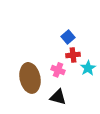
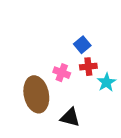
pink cross: (58, 70) -> (62, 73), moved

